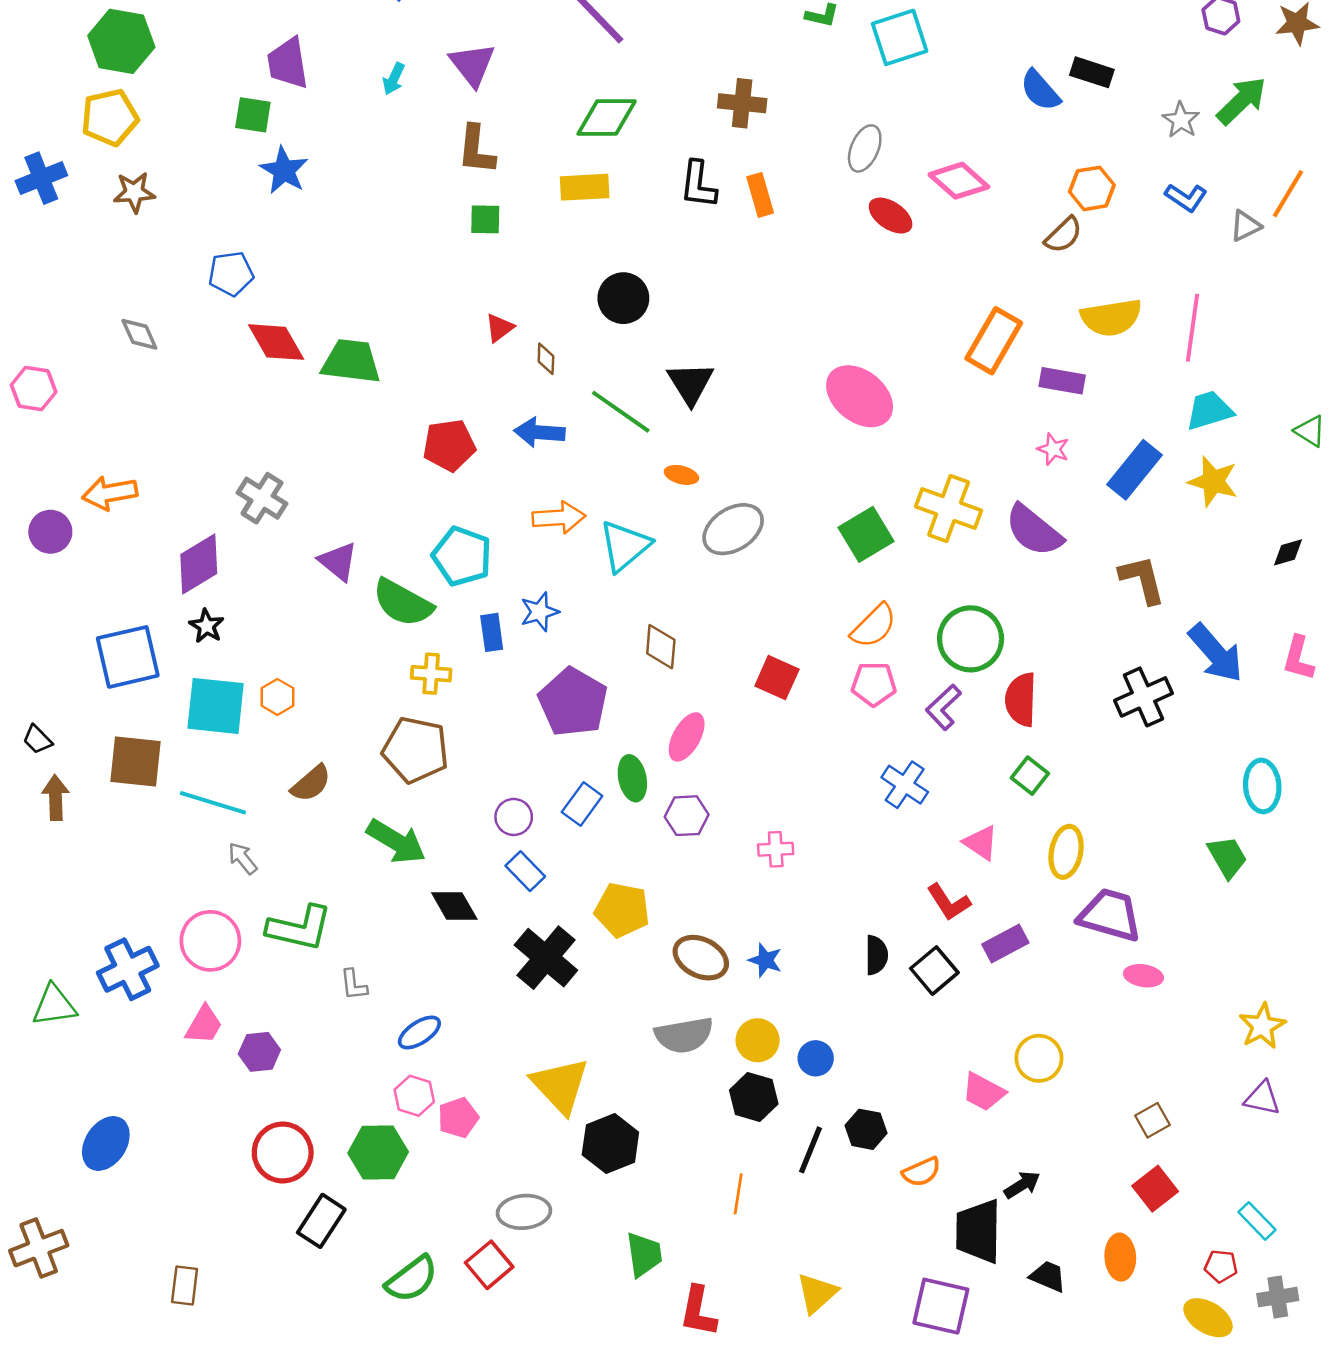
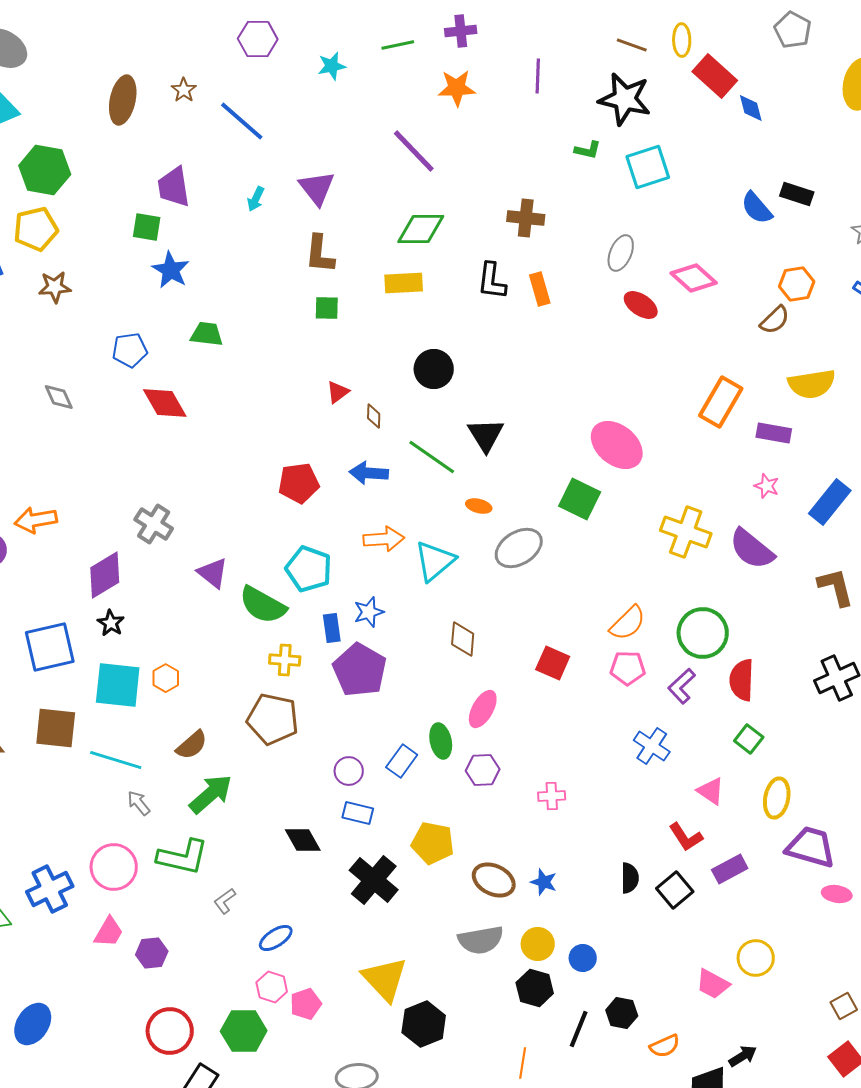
green trapezoid: (351, 361) -> (207, 334), moved, size x0.7
green square: (866, 534) -> (580, 499), moved, turned -33
purple pentagon: (573, 702) -> (360, 670), moved
green arrow: (396, 841) -> (211, 794), moved, turned -72
blue rectangle: (525, 871) -> (358, 813), turned -32
gray L-shape: (354, 985) -> (225, 901), turned 60

